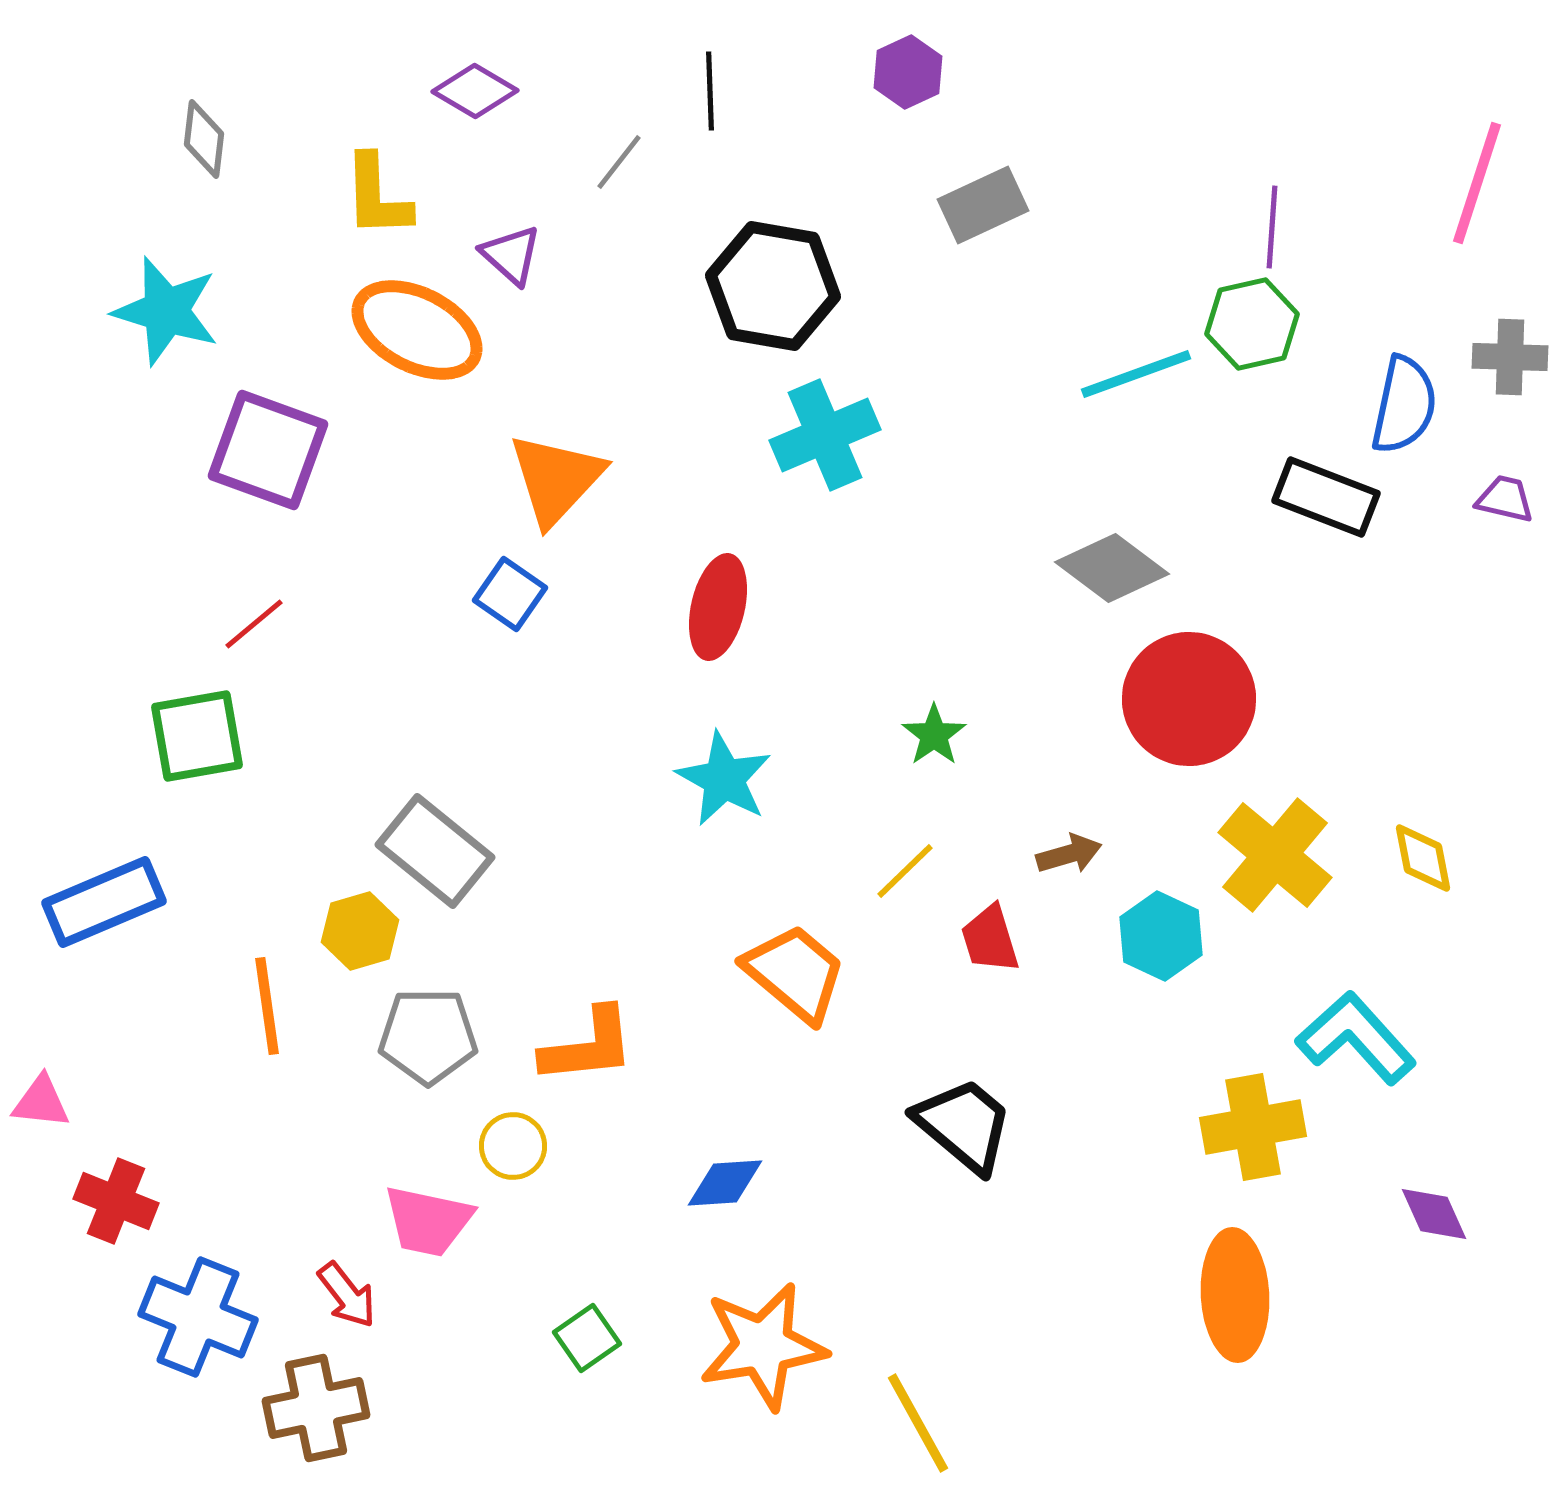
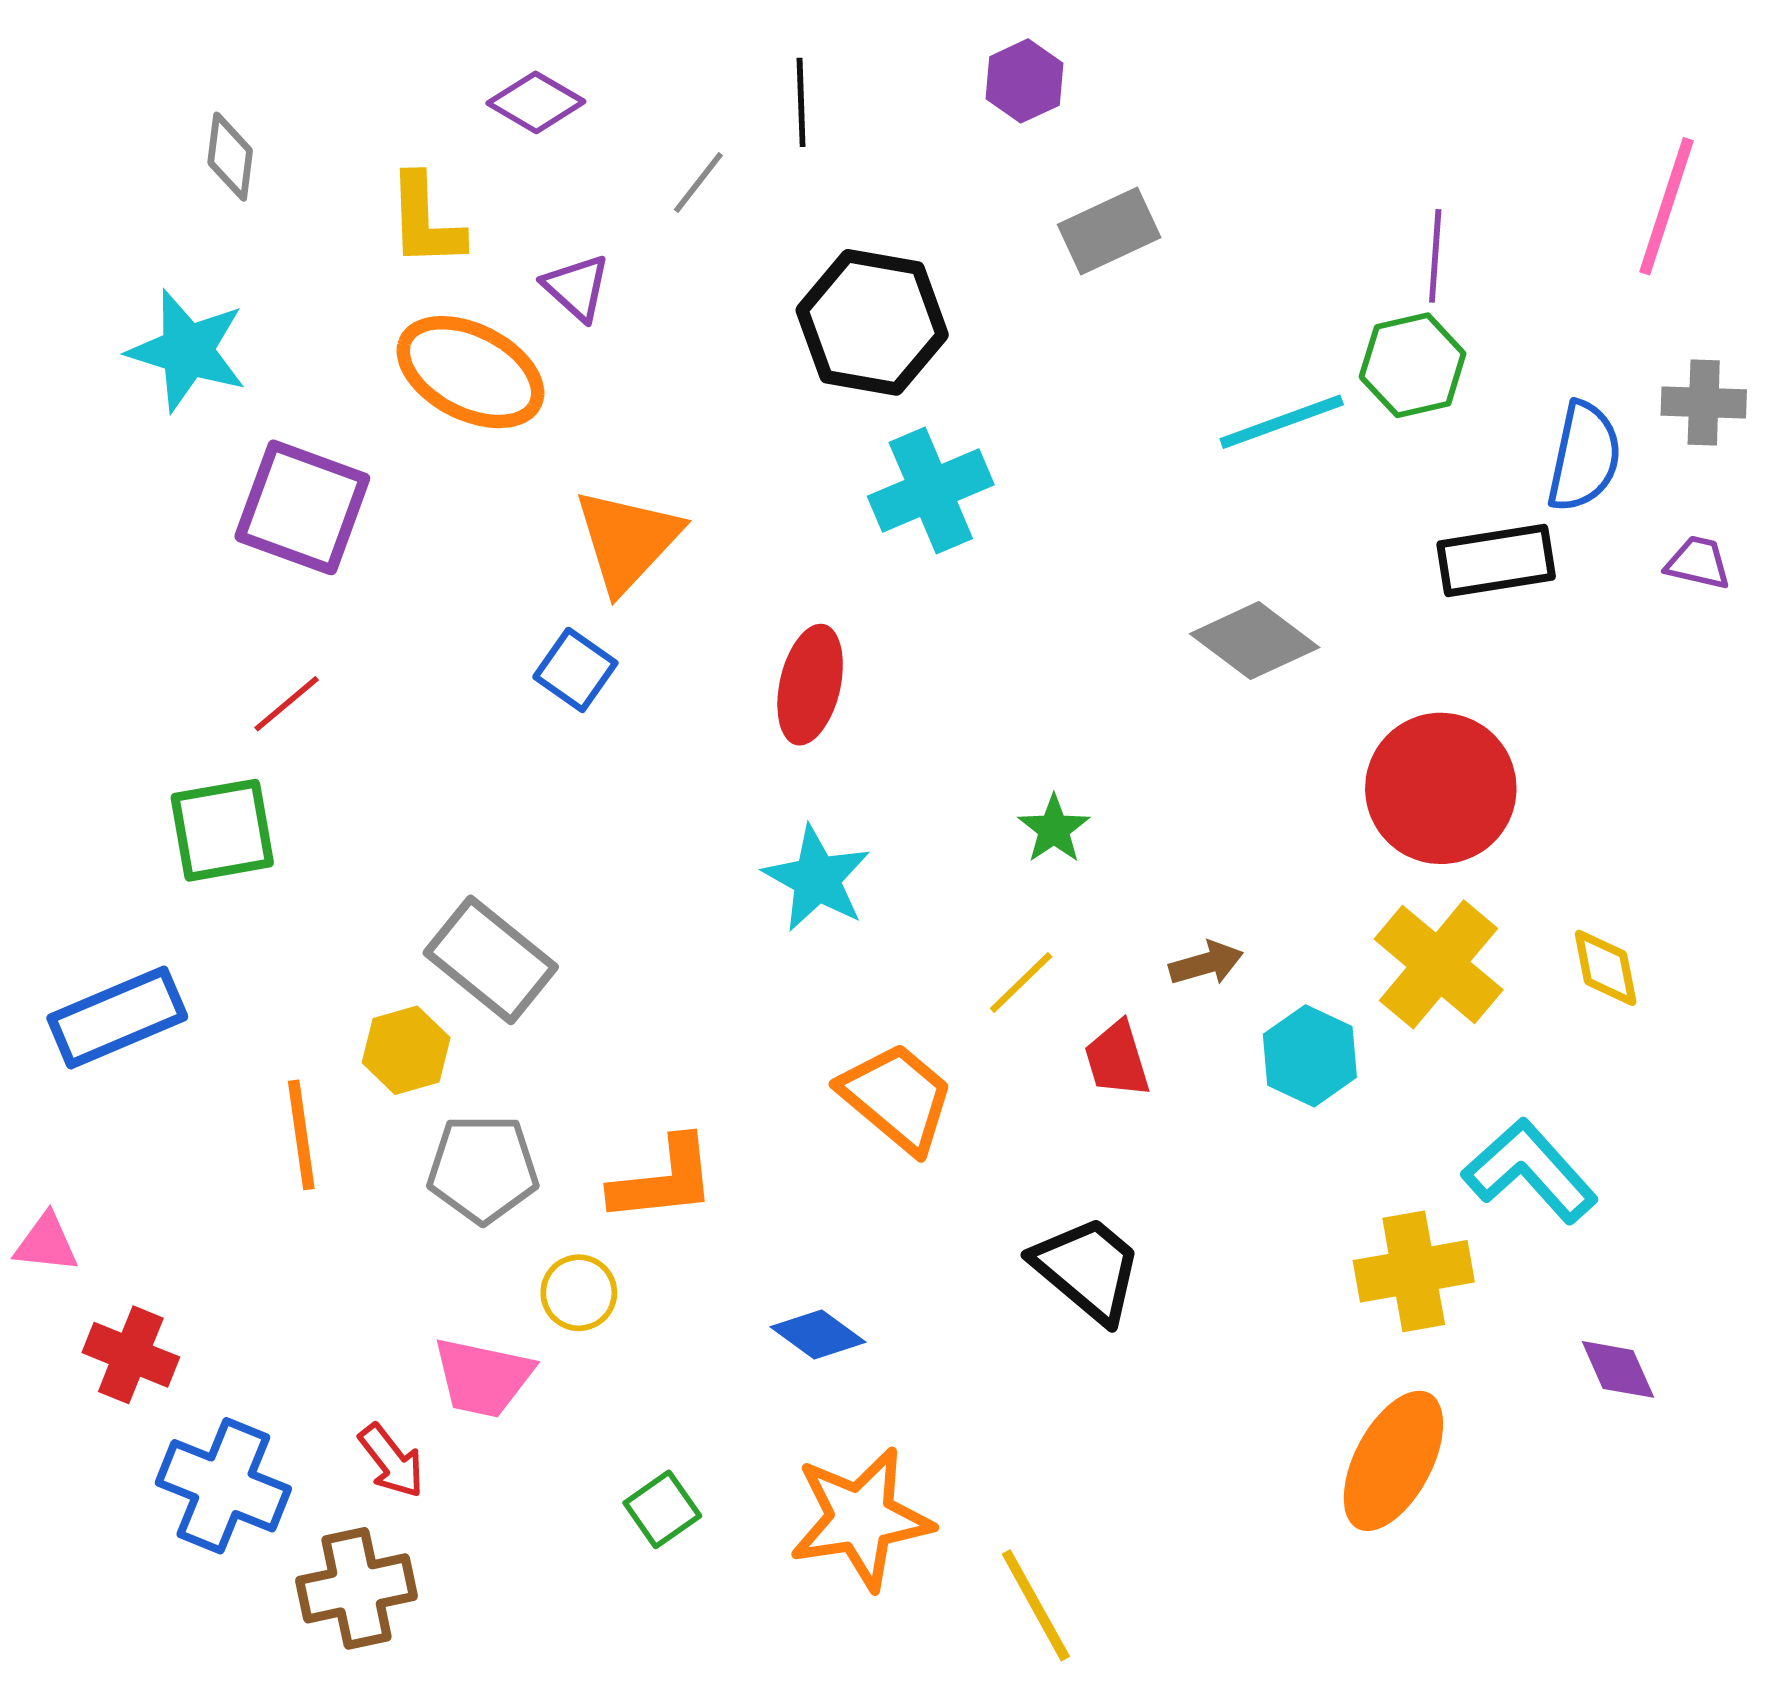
black rectangle: (1326, 497) -> (1496, 560), turned -30
red circle: (1189, 699) -> (1441, 788), moved
blue diamond: (725, 1183) -> (818, 1335), turned 40
orange ellipse: (1235, 1295) -> (1393, 1461), turned 31

